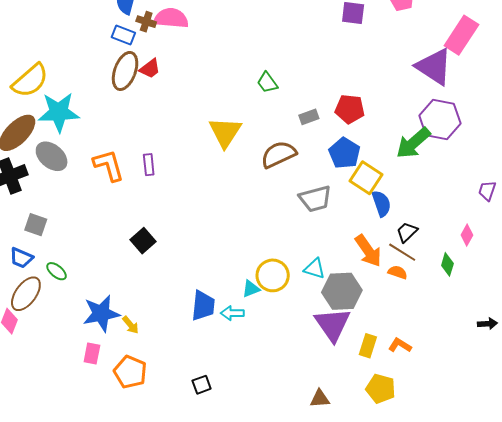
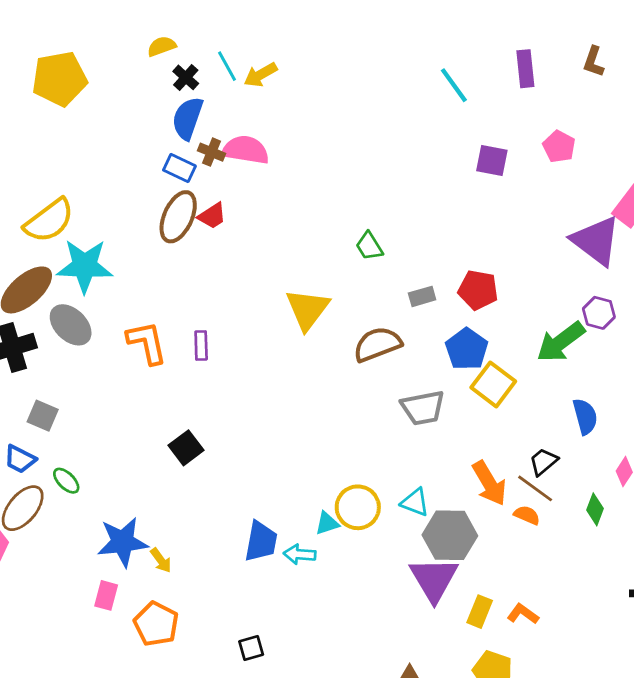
purple hexagon: (440, 119) -> (599, 313), size x0.6
blue semicircle: (381, 204) -> (585, 417), moved

